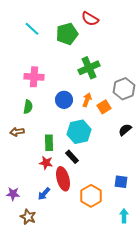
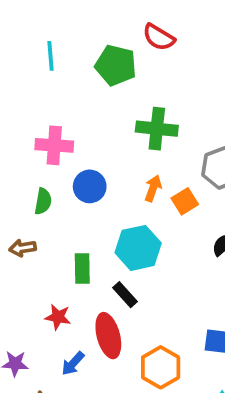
cyan line: (32, 29) -> (51, 56), turned 42
green pentagon: (67, 34) -> (116, 65), turned 30
green cross: (89, 68) -> (157, 129), turned 30
blue circle: (64, 100) -> (90, 186), moved
red star: (46, 163) -> (58, 317), moved

